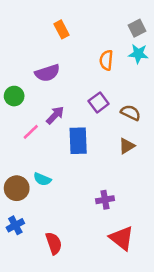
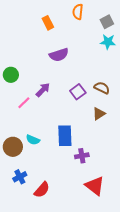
orange semicircle: (106, 60) -> (78, 12), moved
purple semicircle: (47, 73) -> (59, 55), moved
purple square: (99, 102) -> (78, 92), moved
blue rectangle: (78, 141) -> (65, 136), moved
blue cross: (15, 225) -> (20, 177), moved
red semicircle: (54, 243) -> (42, 190), turned 60

